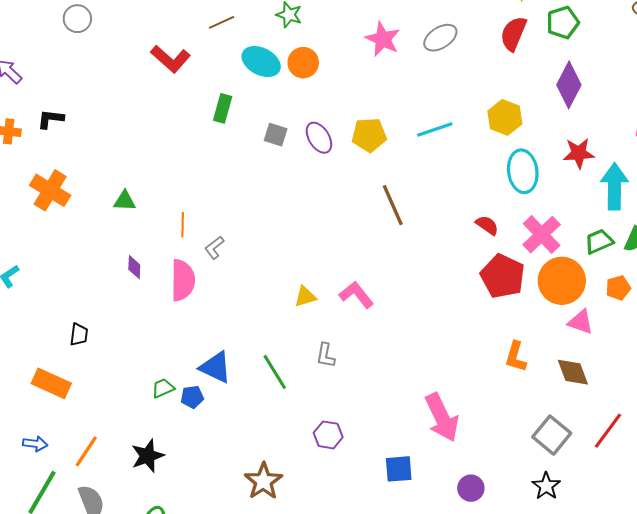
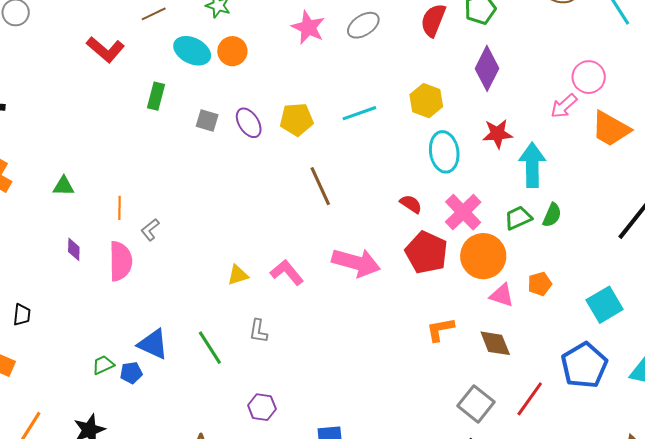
orange pentagon: (618, 288) -> (540, 284), moved
orange L-shape: (516, 357) -> (440, 329), turned 64
pink arrow: (442, 417) -> (356, 263), moved, turned -48

